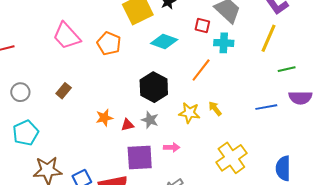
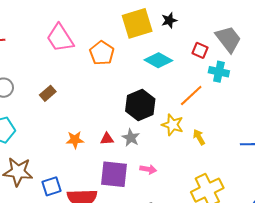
yellow star: (189, 113) -> (173, 125), moved
orange star: (104, 118) -> (75, 140), moved

